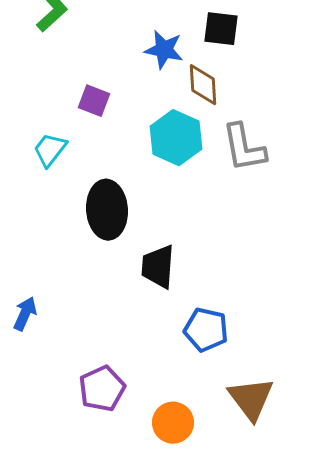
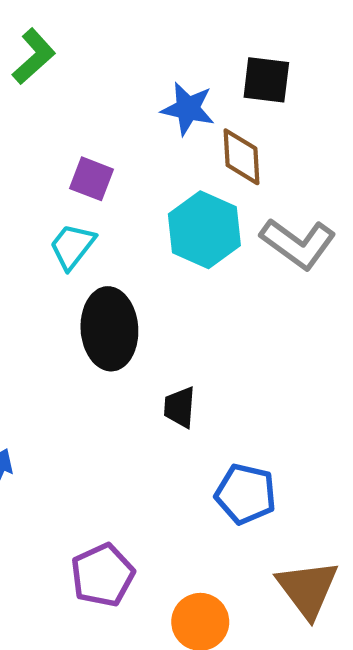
gray L-shape: (244, 148) -> (298, 244), turned -44
cyan trapezoid: (50, 150) -> (72, 246), moved
black trapezoid: (158, 267) -> (180, 407), size x0.7

